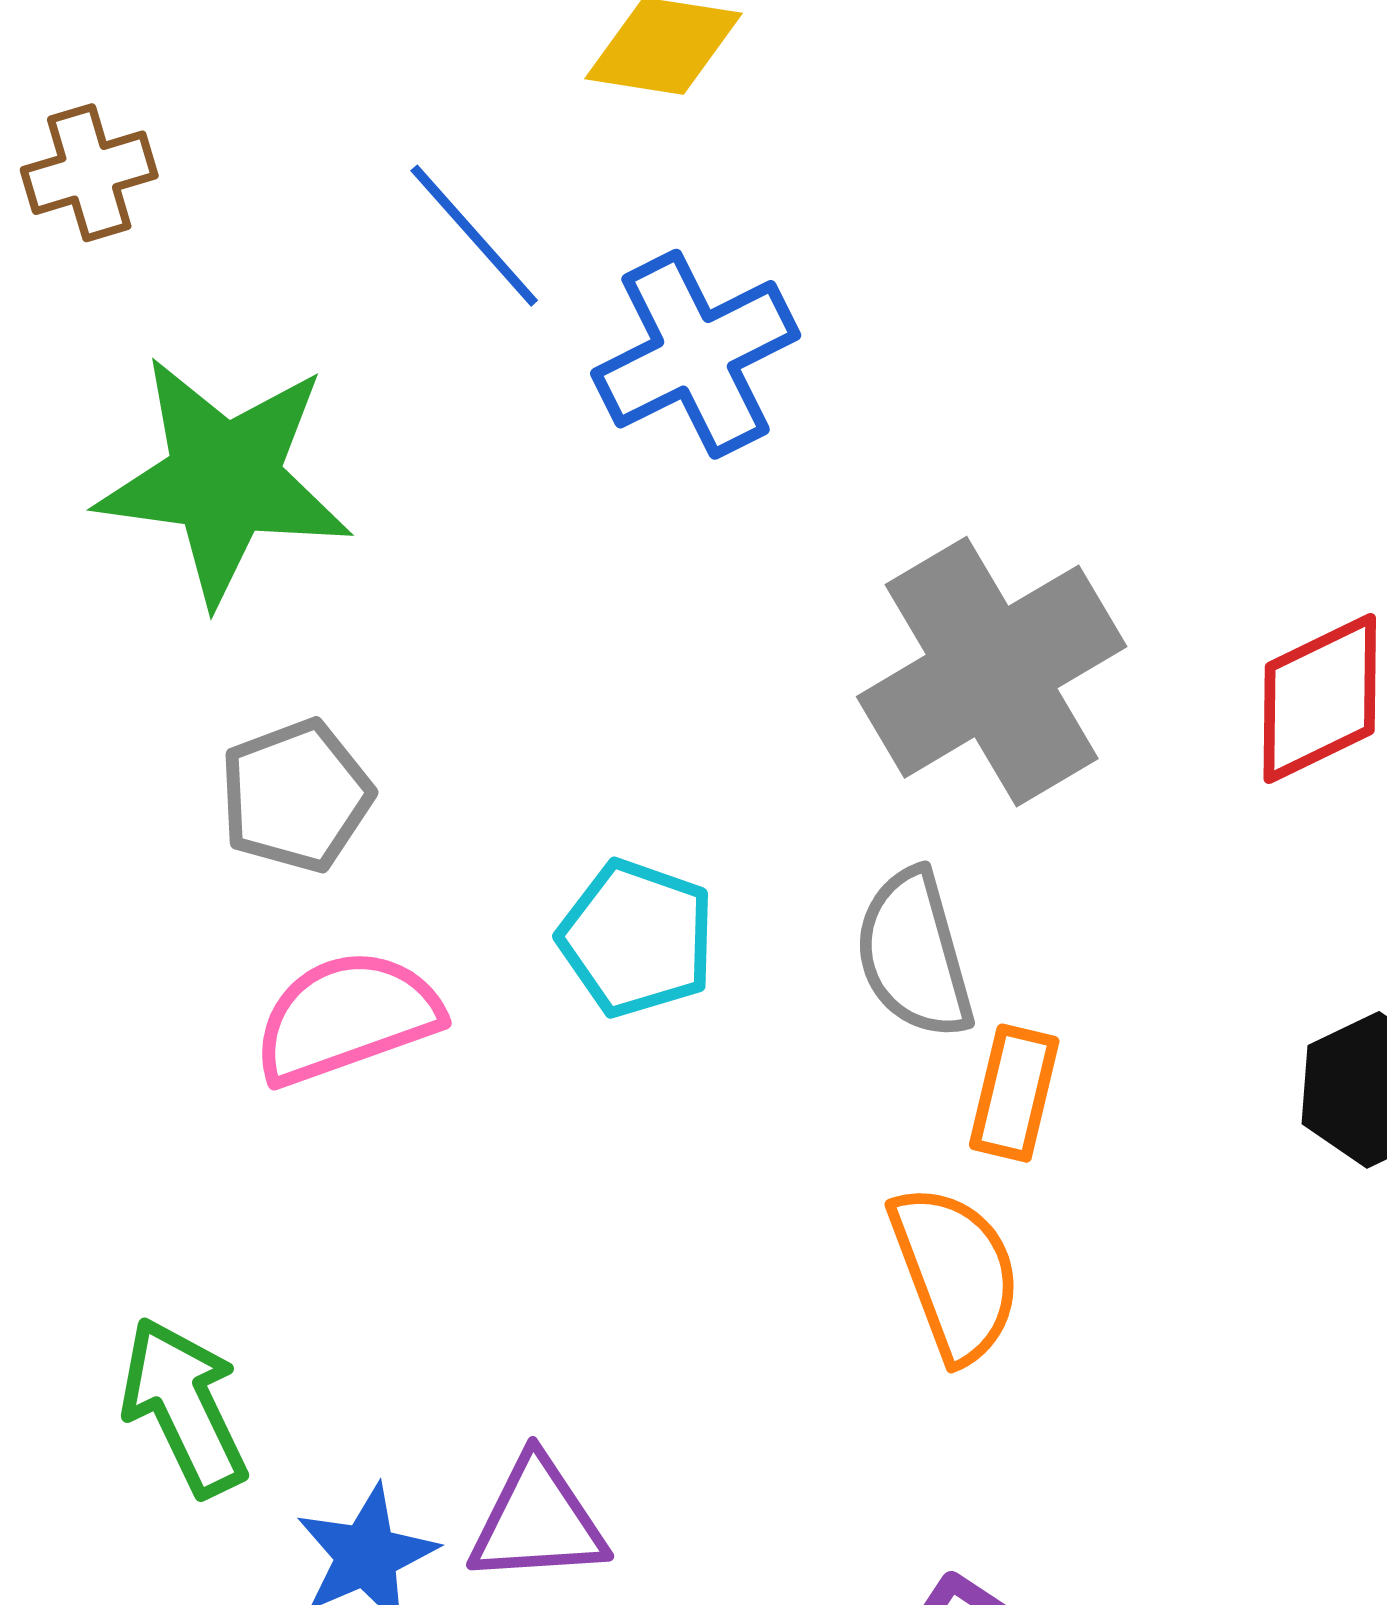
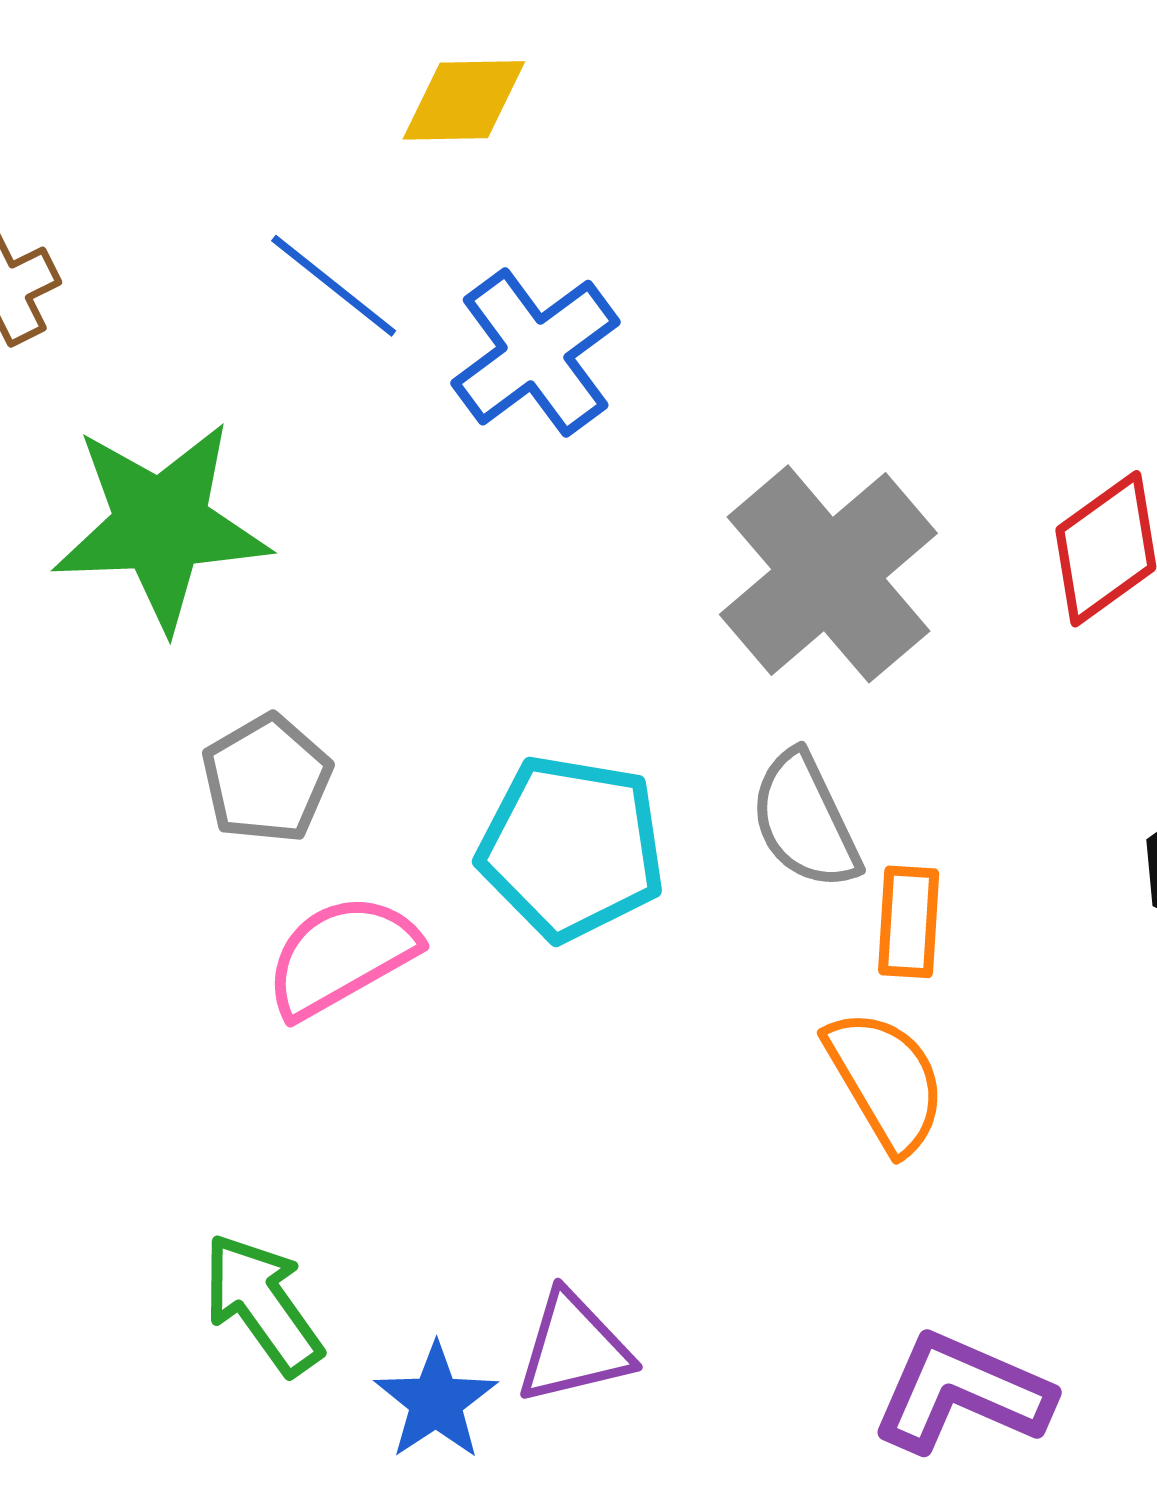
cyan pentagon: (637, 938) -> (572, 848), size x1.4

